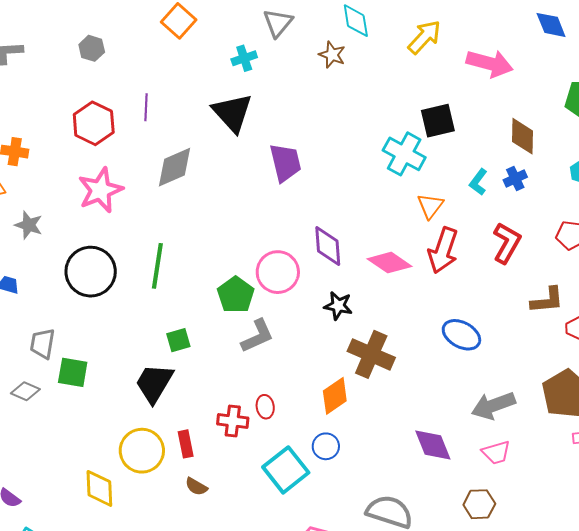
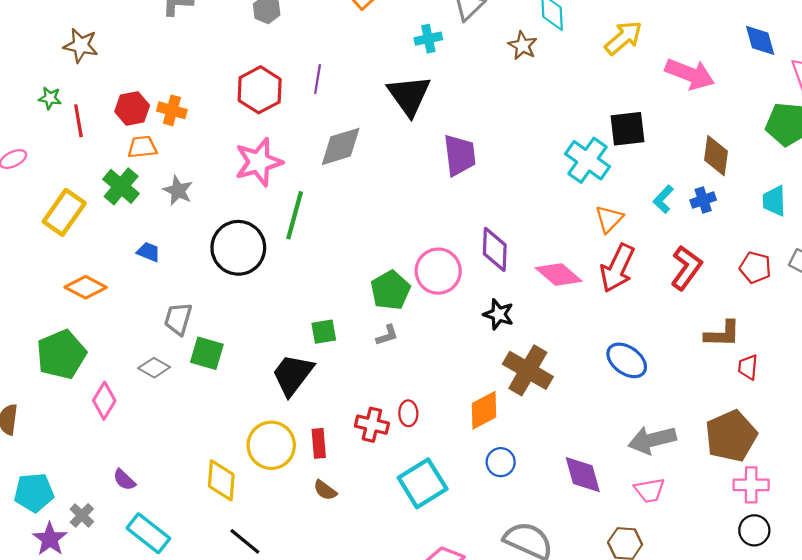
green line: (157, 266) -> (295, 215), moved
gray L-shape: (257, 336) -> (387, 335), moved, size x0.6
blue circle: (326, 446) -> (501, 462), moved

